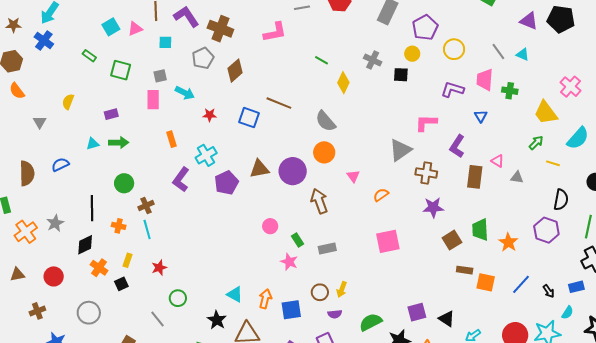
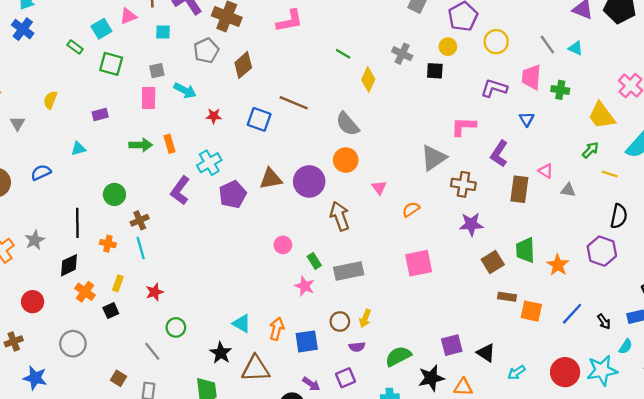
cyan square: (111, 27) -> (101, 29), moved
green arrow: (119, 143) -> (141, 145), moved
gray rectangle: (327, 248) -> (349, 271), size x1.4

